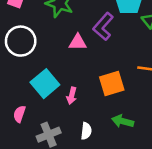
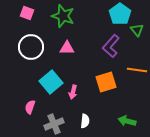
purple L-shape: (103, 26) -> (111, 46), moved
pink triangle: (78, 42) -> (67, 48), moved
green arrow: (123, 121) -> (127, 121), moved

